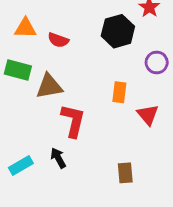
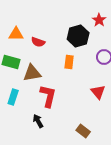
orange rectangle: (119, 92) -> (69, 62), moved
cyan rectangle: (21, 165) -> (13, 97), moved, turned -42
brown rectangle: (125, 173) -> (83, 131), turned -48

